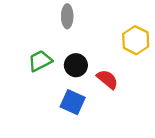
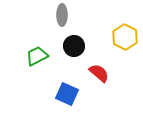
black circle: (76, 65) -> (74, 46), moved

